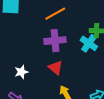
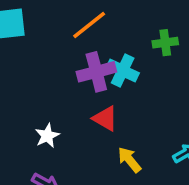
cyan cross: (89, 43) -> (123, 71), moved

